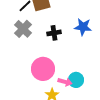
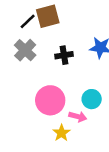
cyan circle: (76, 80) -> (92, 99), moved

